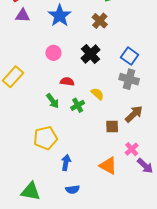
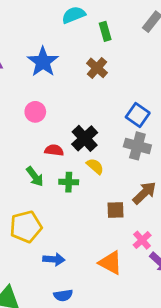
black cross: (91, 54) -> (85, 138), moved
green cross: (78, 105) -> (69, 182), turned 32
blue arrow: (66, 163) -> (54, 259), turned 84

